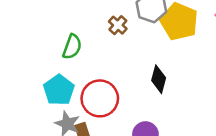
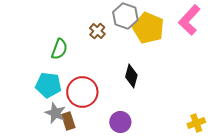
cyan pentagon: (59, 90) -> (48, 85), turned -30

